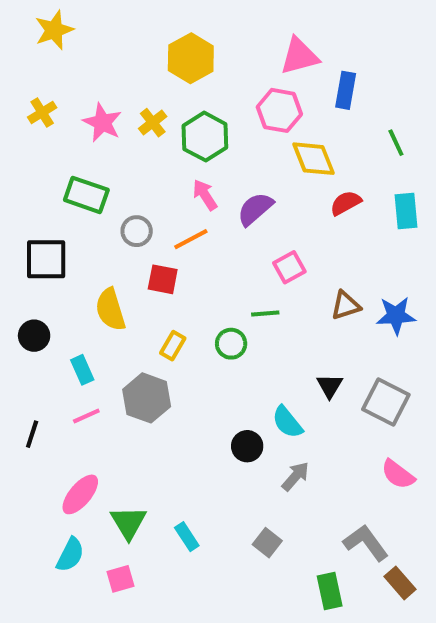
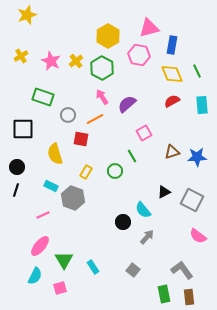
yellow hexagon: (191, 58) -> (108, 36), moved
yellow diamond: (313, 159) -> (172, 74), moved
green line: (265, 314) -> (132, 156), turned 64
cyan rectangle: (82, 370) -> (51, 186), moved, turned -40
black triangle: (330, 386) -> (164, 192), turned 32
pink line: (86, 416) -> (43, 215), moved
black line: (32, 434) -> (16, 190), moved
brown rectangle: (400, 583) -> (189, 297), moved, turned 35

